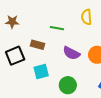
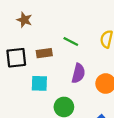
brown rectangle: (37, 45) -> (44, 53), turned -40
purple semicircle: (71, 53) -> (78, 73), turned -120

